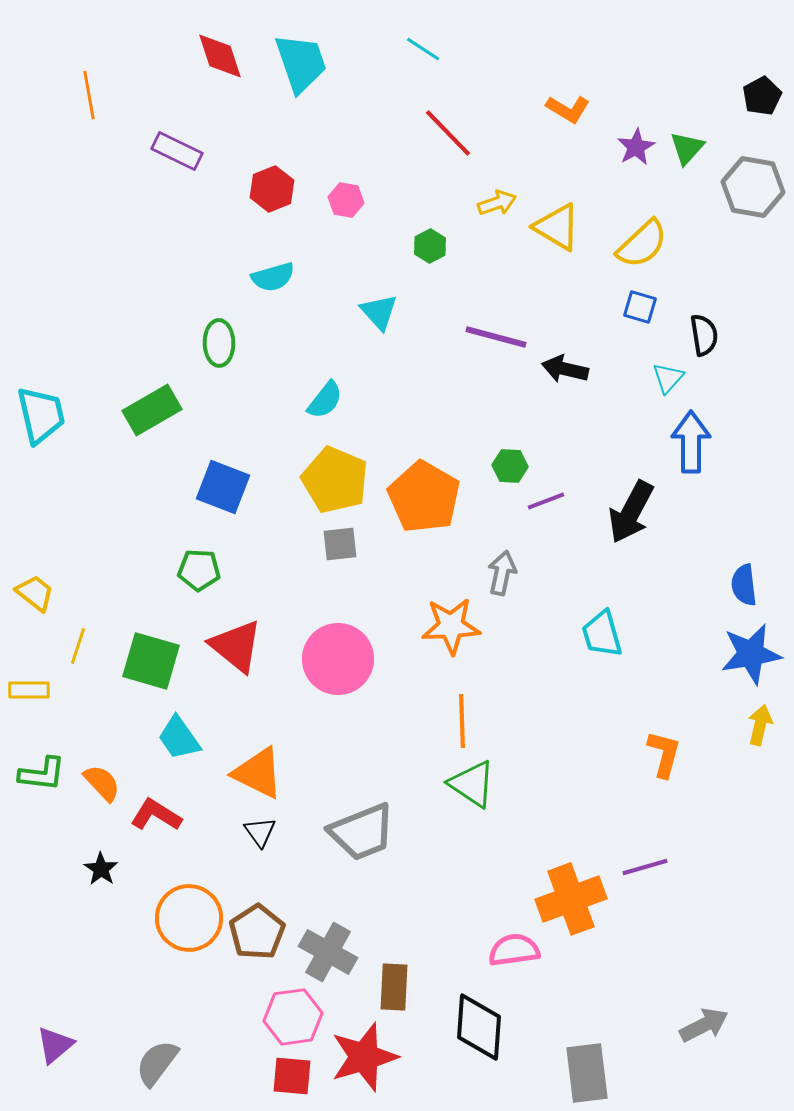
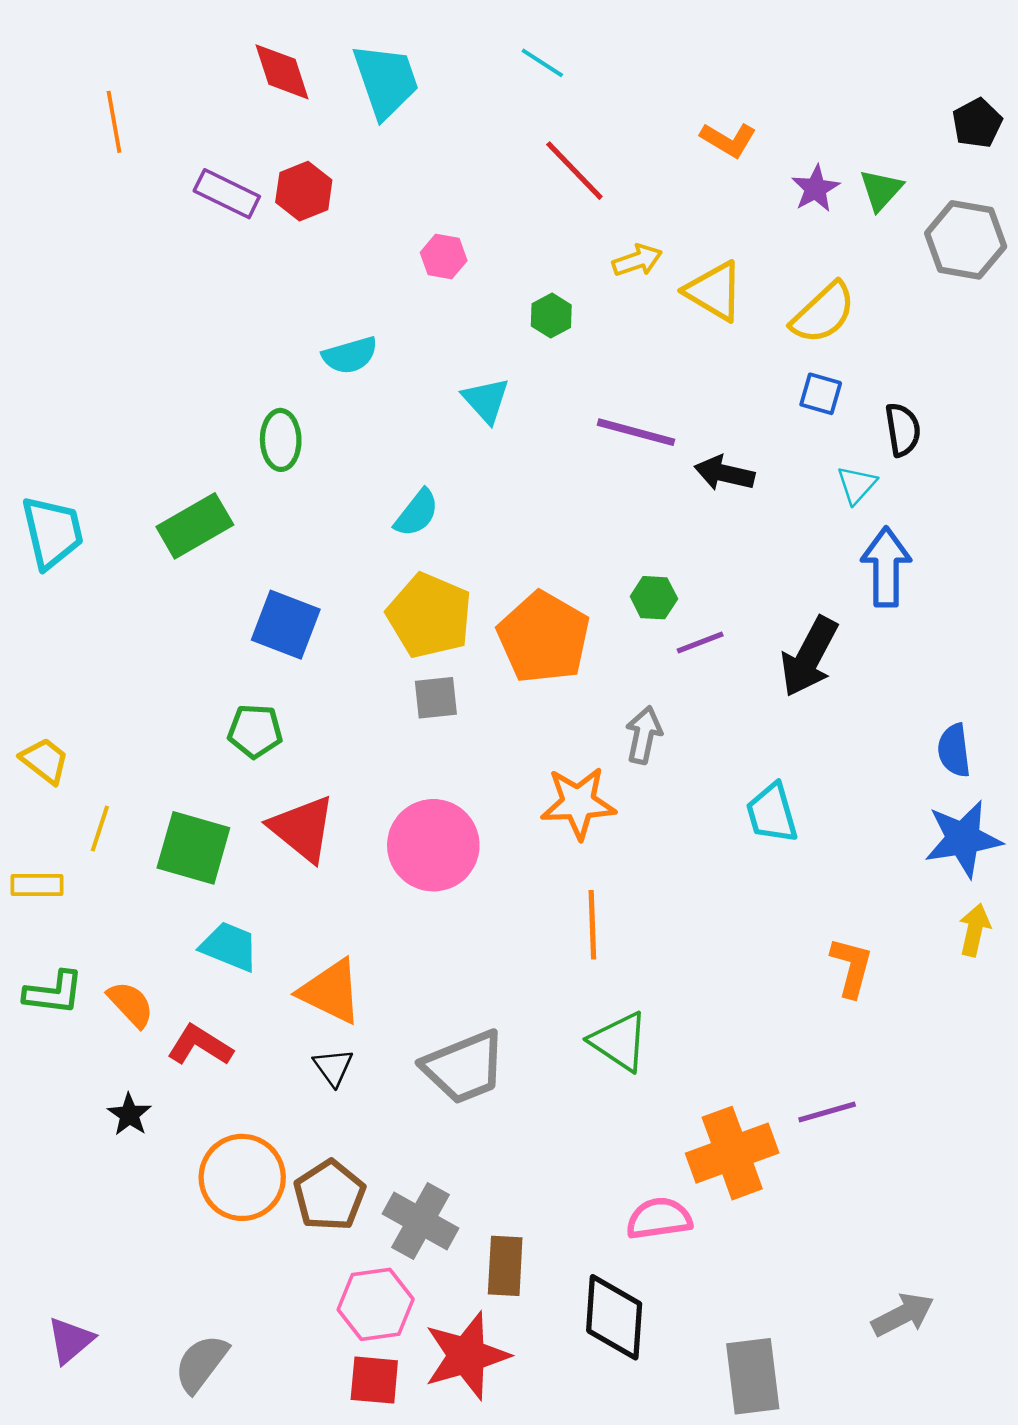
red hexagon: (272, 189) -> (304, 191), moved
cyan trapezoid: (179, 738) -> (229, 947), turned 147
green triangle: (472, 784) -> (619, 1041), moved

